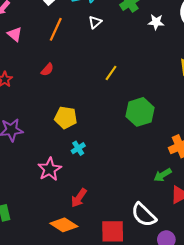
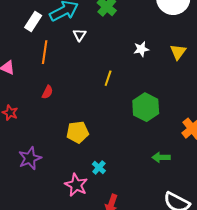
white star: (156, 22) -> (141, 49), moved
cyan cross: (78, 148) -> (99, 167), moved
green arrow: (163, 175) -> (161, 157), moved, turned 48

